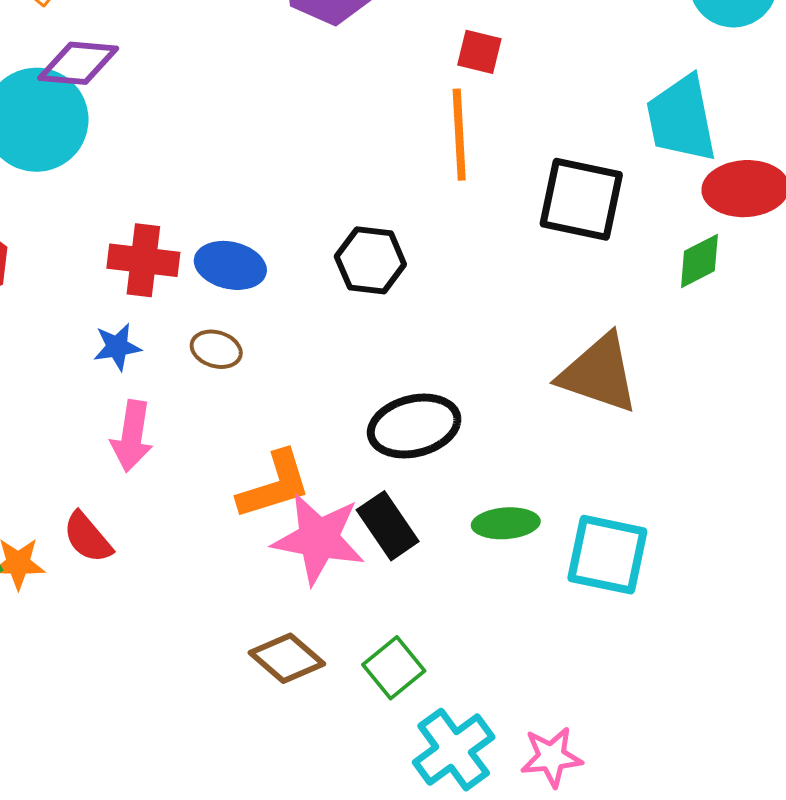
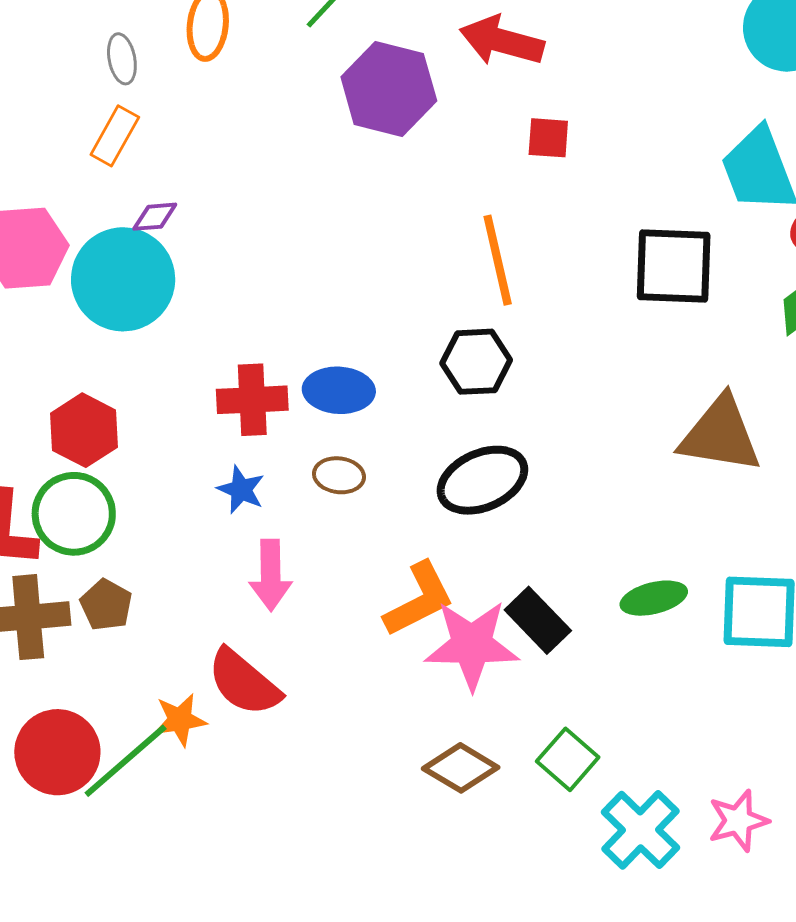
purple diamond: (78, 63) -> (155, 217), size x0.6
orange line: (459, 135) -> (498, 260), moved
blue star: (117, 347) -> (241, 490), turned -30
black ellipse: (414, 426) -> (482, 480), moved
red semicircle: (88, 537) -> (244, 682), size x1.4

